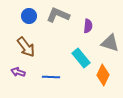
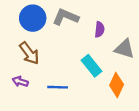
blue circle: (29, 16) -> (33, 18), size x1.5

